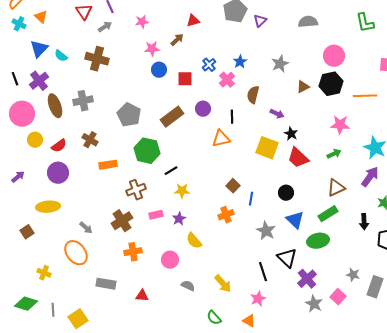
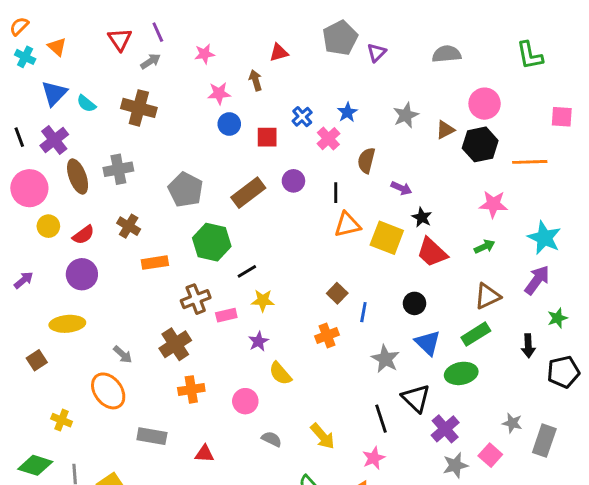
brown arrow: (177, 40) -> (256, 80), turned -64
brown triangle: (303, 87) -> (445, 130), moved
orange triangle: (221, 139) -> (347, 225), moved
pink rectangle: (156, 215) -> (226, 315), moved
gray star: (314, 304) -> (455, 465), turned 30

